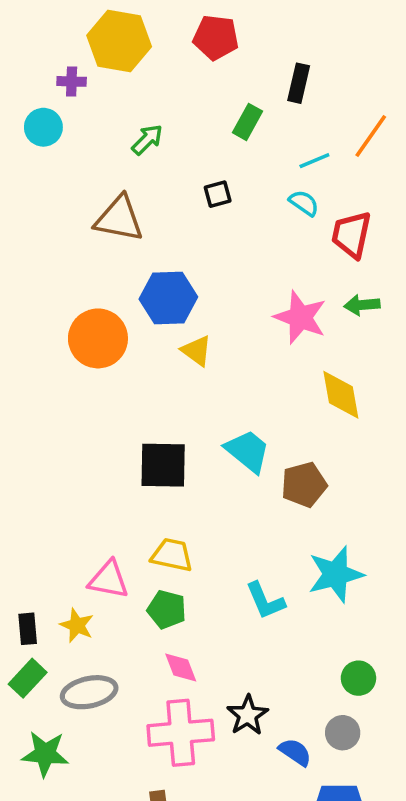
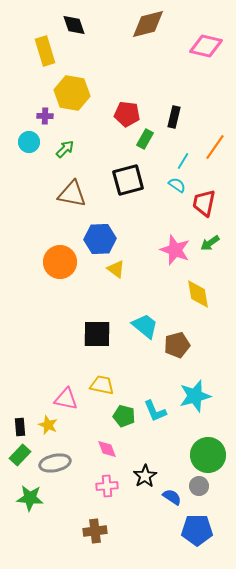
red pentagon: (216, 37) -> (127, 114), moved
green arrow: (147, 140) -> (65, 149), moved
cyan line: (314, 161) -> (183, 161), turned -36
black square: (218, 194) -> (128, 180), size x2.0
green arrow: (362, 305) -> (210, 243), turned -30
green pentagon: (167, 609) -> (124, 416), moved
green circle: (358, 678) -> (208, 455), size x1.8
pink cross: (181, 733) -> (107, 486), size x0.6

